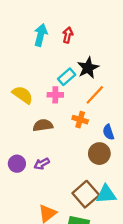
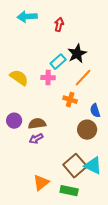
cyan arrow: (41, 35) -> (27, 17), moved, turned -108
brown semicircle: (43, 125) -> (37, 124), moved
purple circle: (17, 164) -> (14, 121), moved
cyan triangle: (106, 194) -> (93, 166), turned 30

